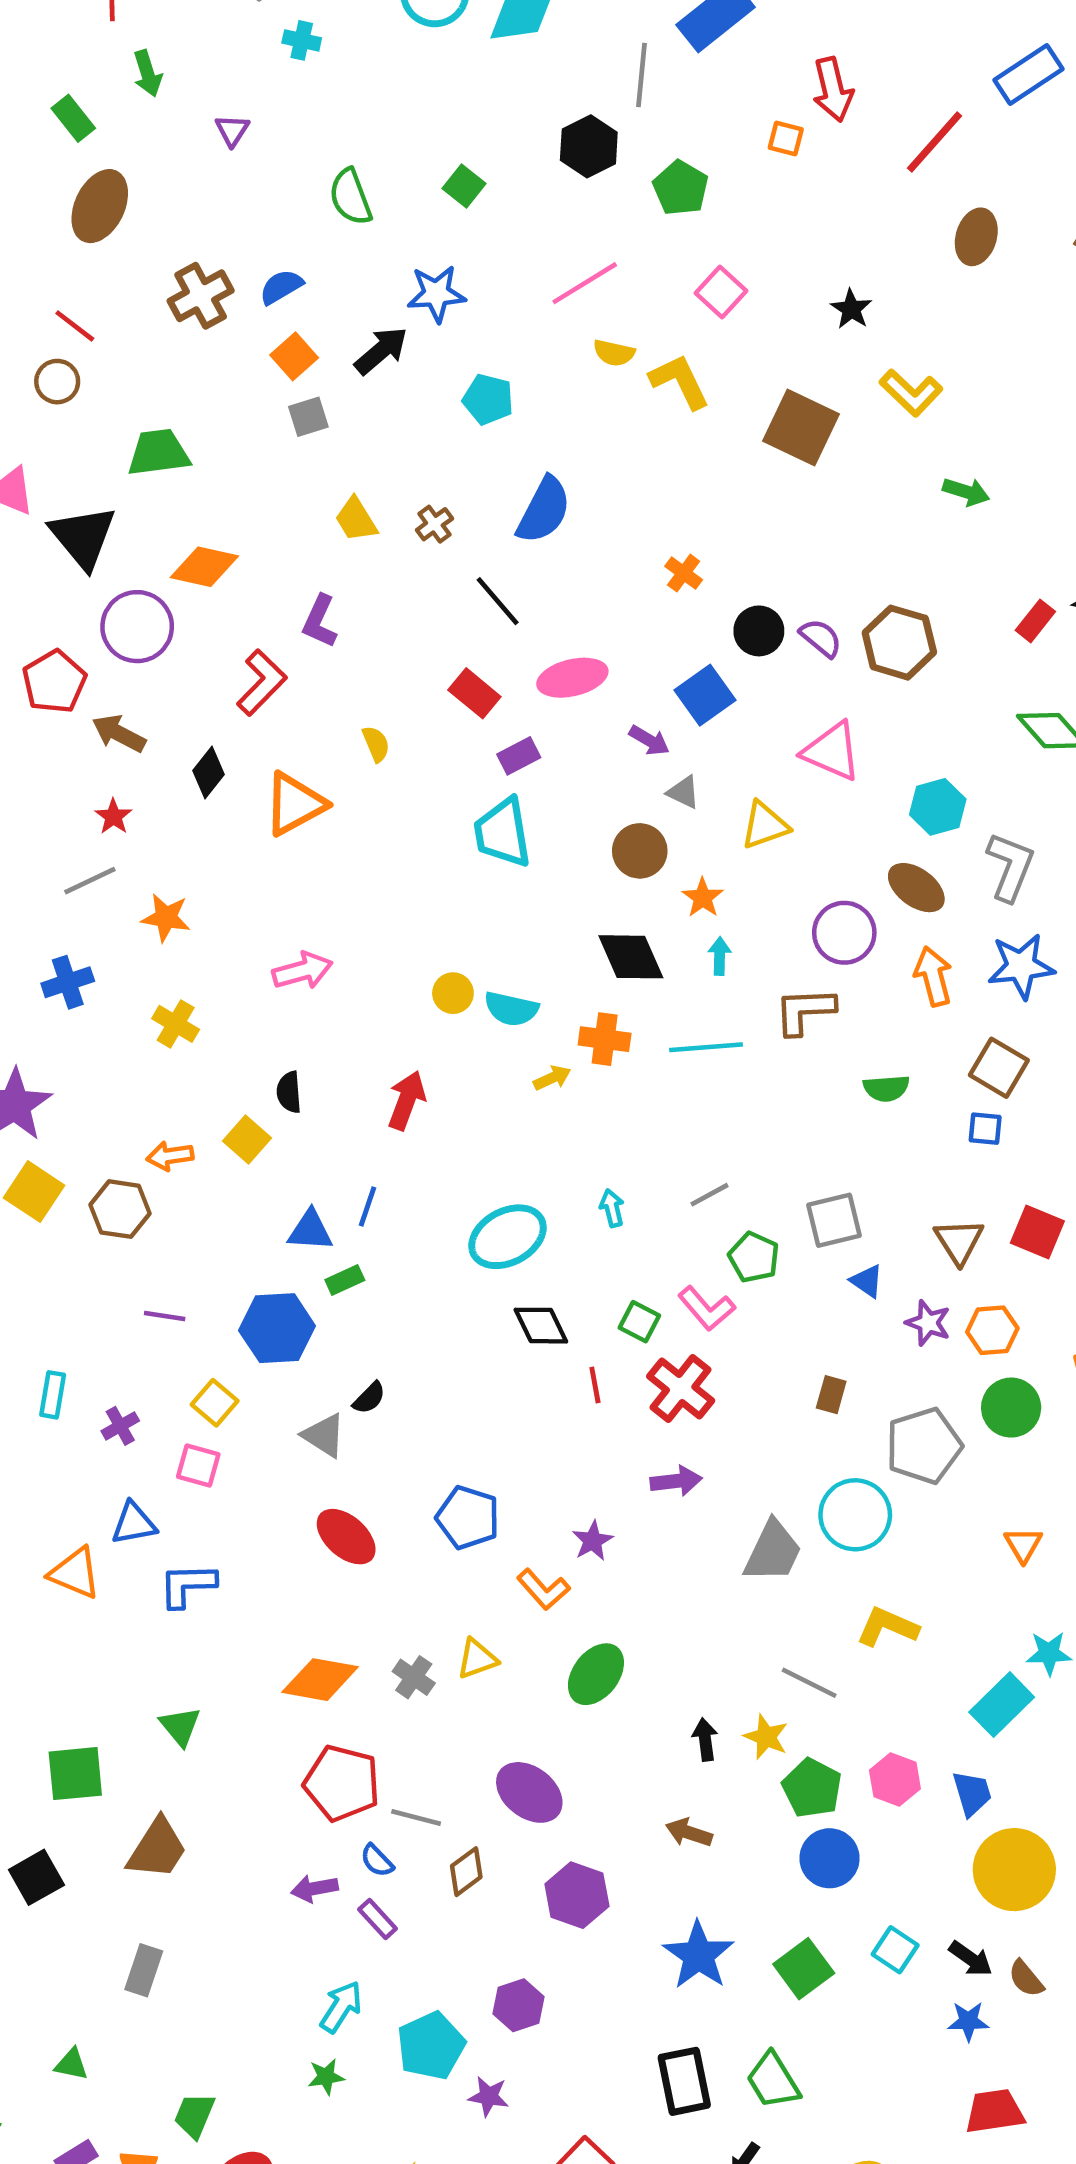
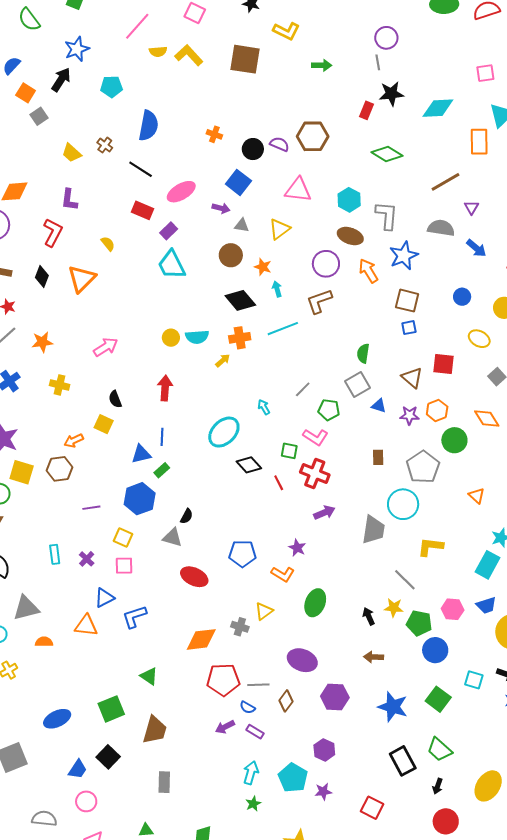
green semicircle: (886, 1088) -> (363, 353), moved, turned 120
gray line: (809, 1683) -> (405, 580), turned 35
blue trapezoid: (972, 1793) -> (486, 605), turned 105

